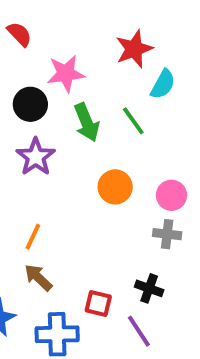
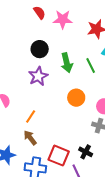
pink star: (66, 74) -> (63, 19), moved
red square: (98, 303) -> (59, 156), size x1.5

